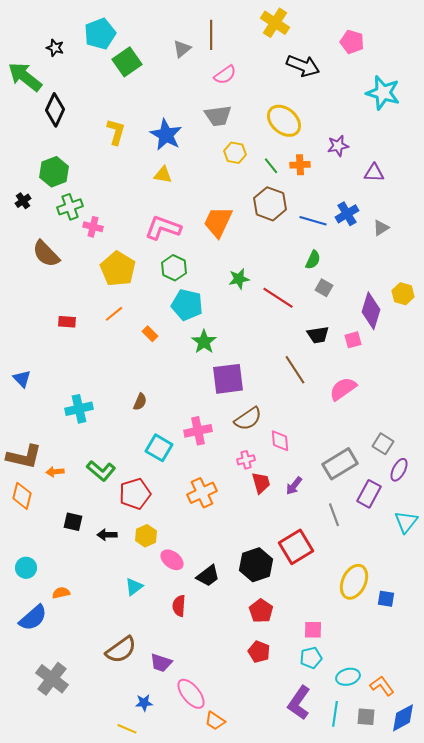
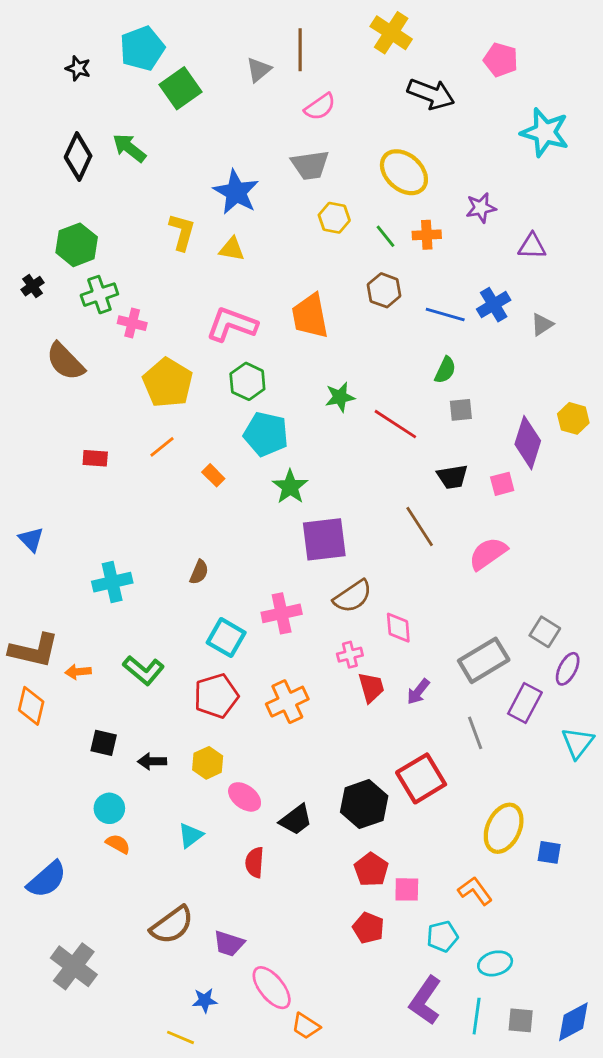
green arrow: (25, 77) -> (129, 148), moved, size x0.7
yellow L-shape: (116, 132) -> (182, 232), moved
brown hexagon: (270, 204) -> (384, 290), size x0.7
orange trapezoid: (218, 222) -> (310, 316), turned -36
gray square: (324, 288) -> (461, 410), turned -36
red pentagon: (135, 494) -> (216, 696), moved
cyan circle: (26, 568) -> (109, 808), moved
orange semicircle: (61, 593) -> (118, 844), moved, turned 42
pink square: (313, 630) -> (407, 889), moved
orange L-shape: (382, 686) -> (475, 891), moved

